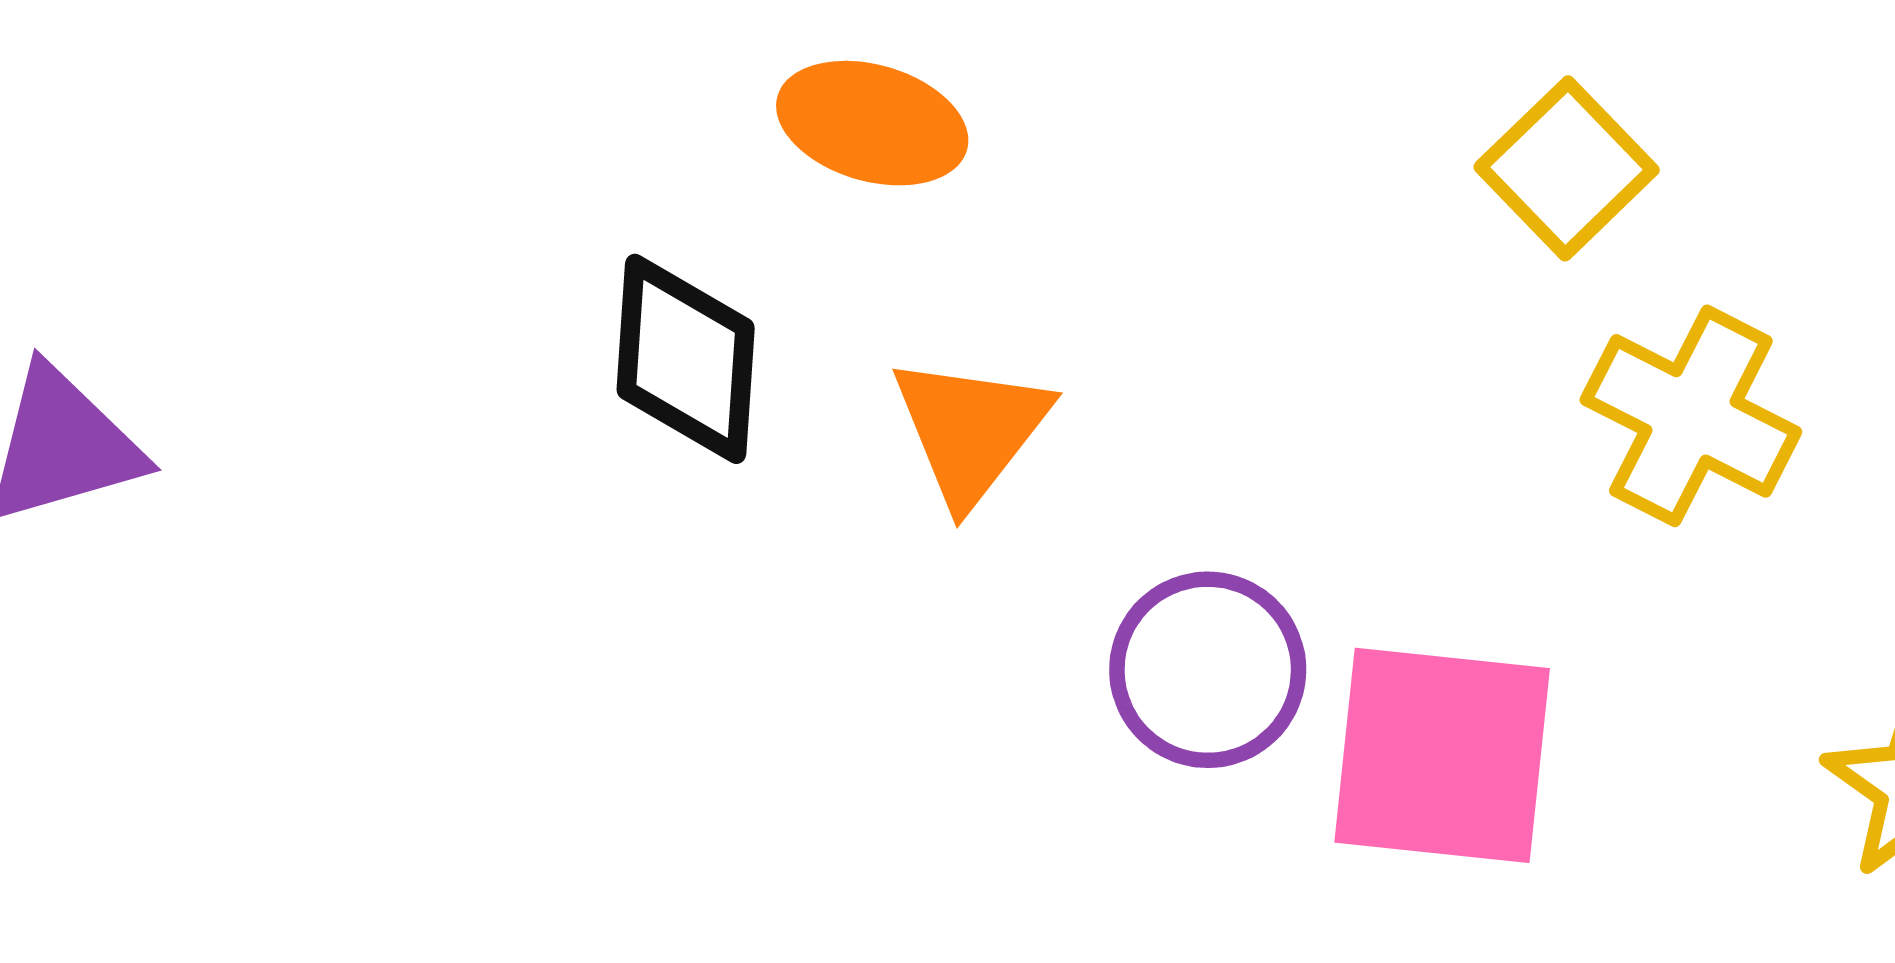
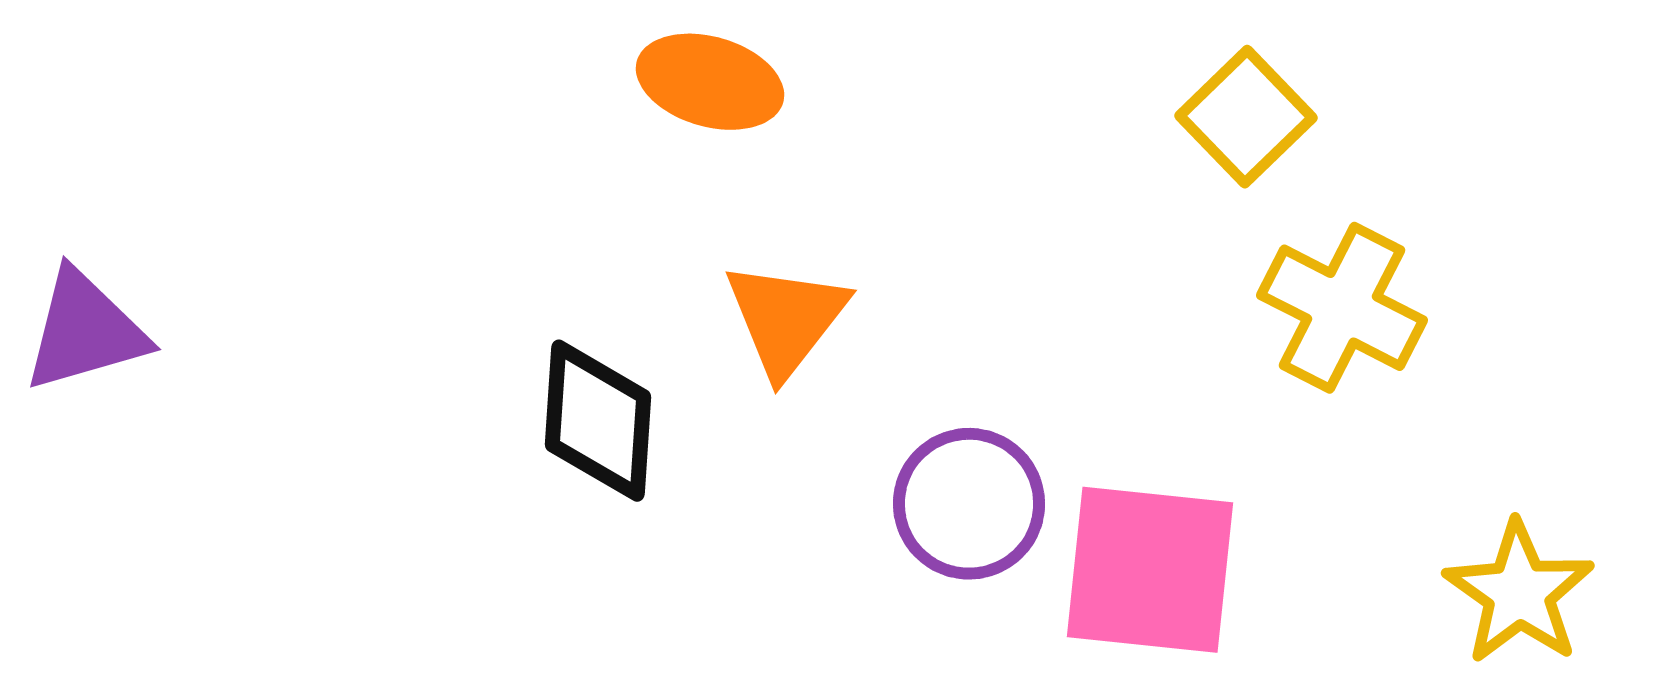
black diamond: (686, 359) -> (598, 421), moved

